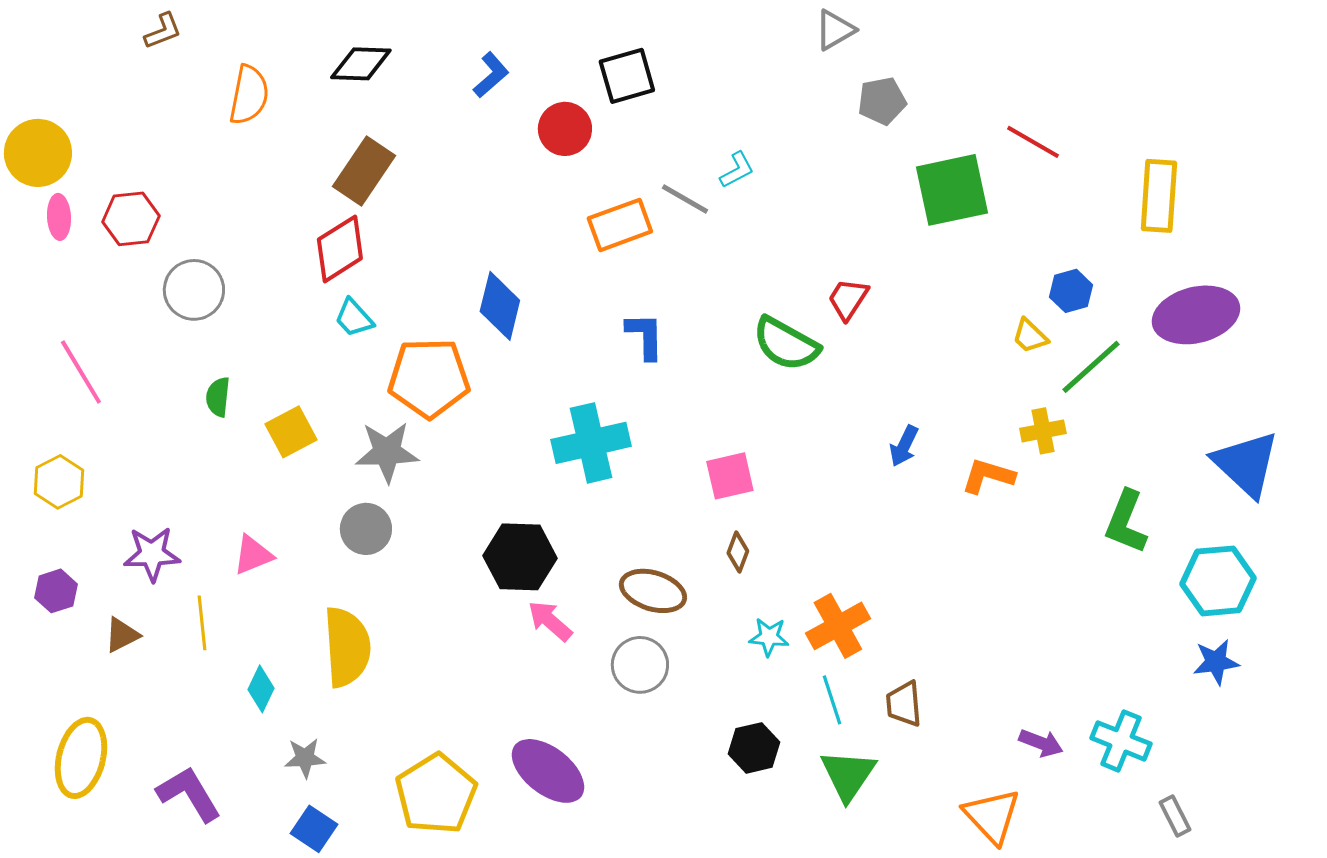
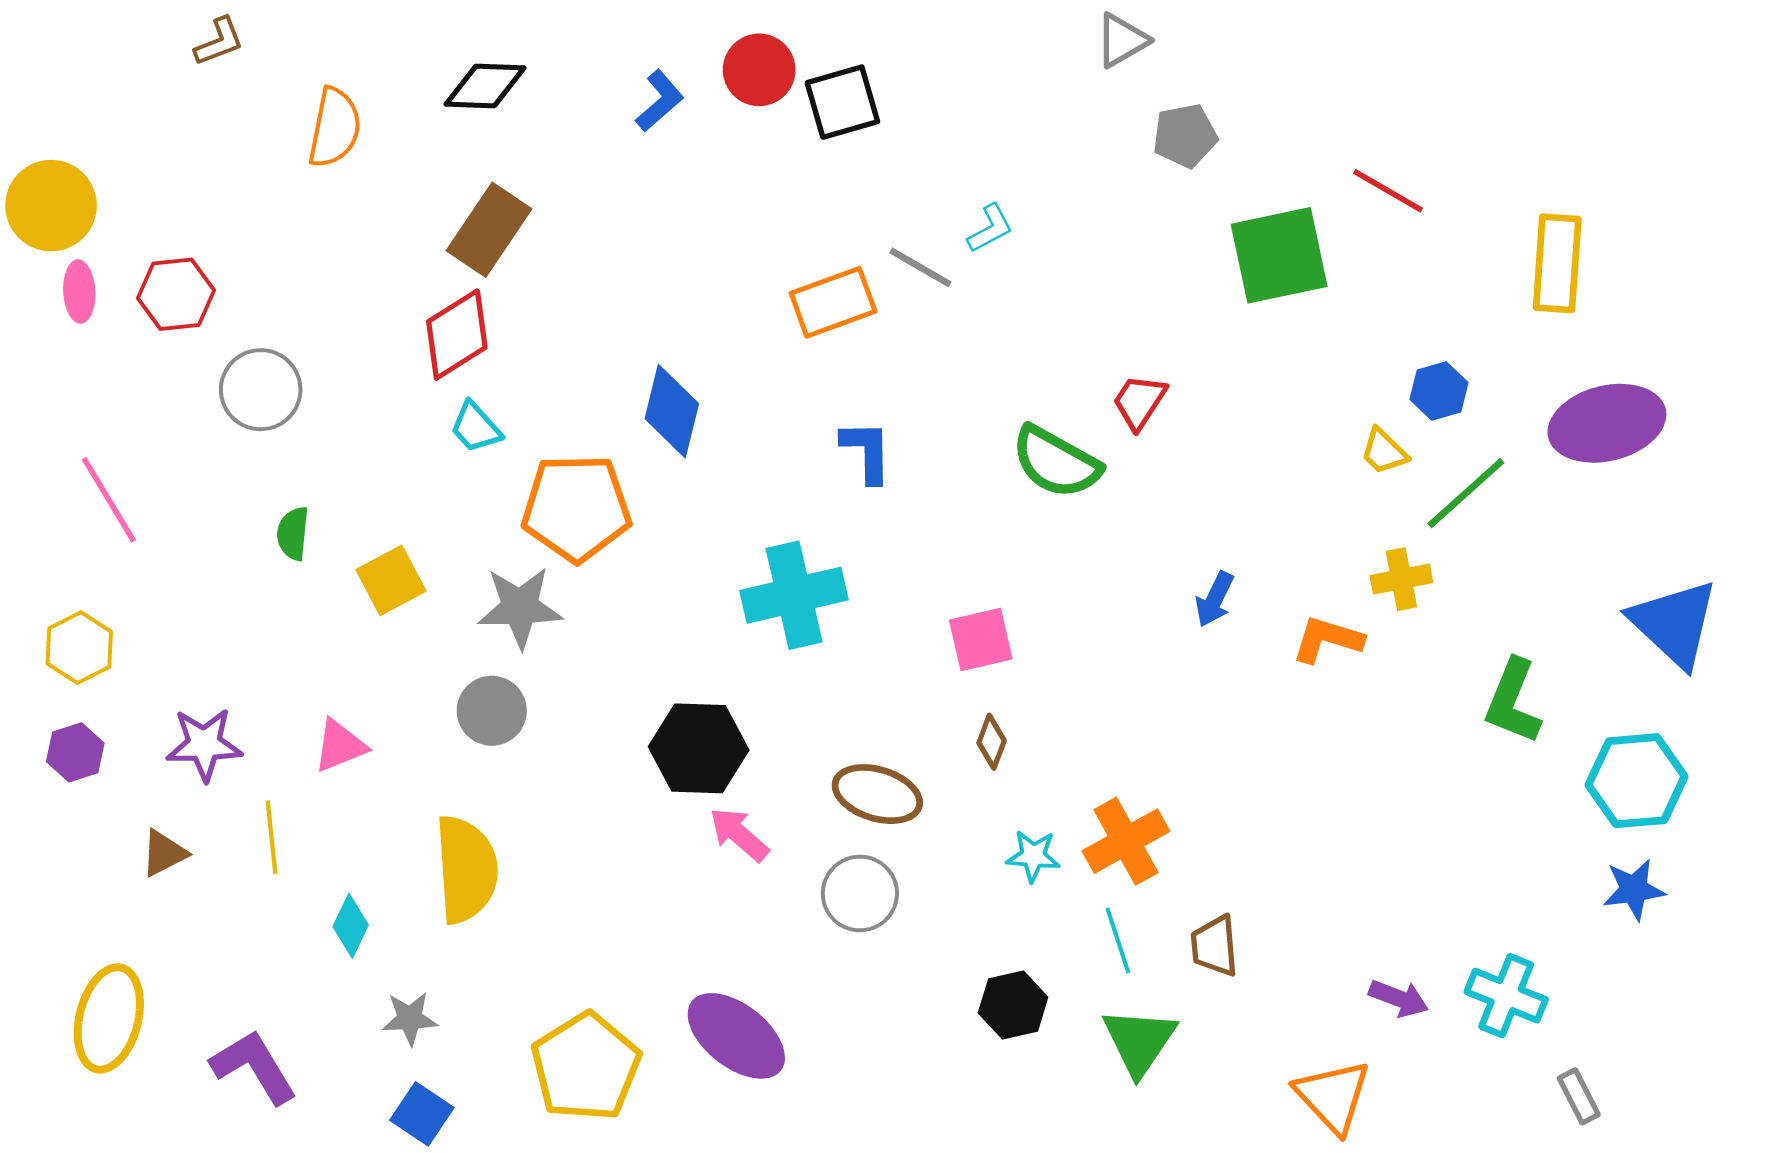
red circle: (565, 129) -> (759, 70), moved
purple hexagon: (56, 591) -> (75, 752), moved

